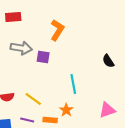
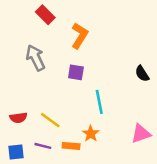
red rectangle: (13, 17) -> (45, 15), moved, turned 49
gray arrow: (21, 48) -> (36, 58), turned -125
purple square: (43, 57) -> (76, 72), moved

